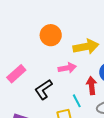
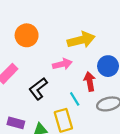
orange circle: (51, 35) -> (27, 35), moved

